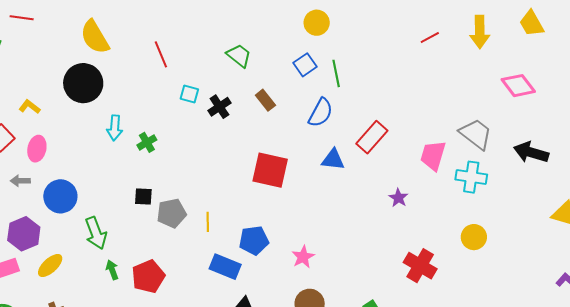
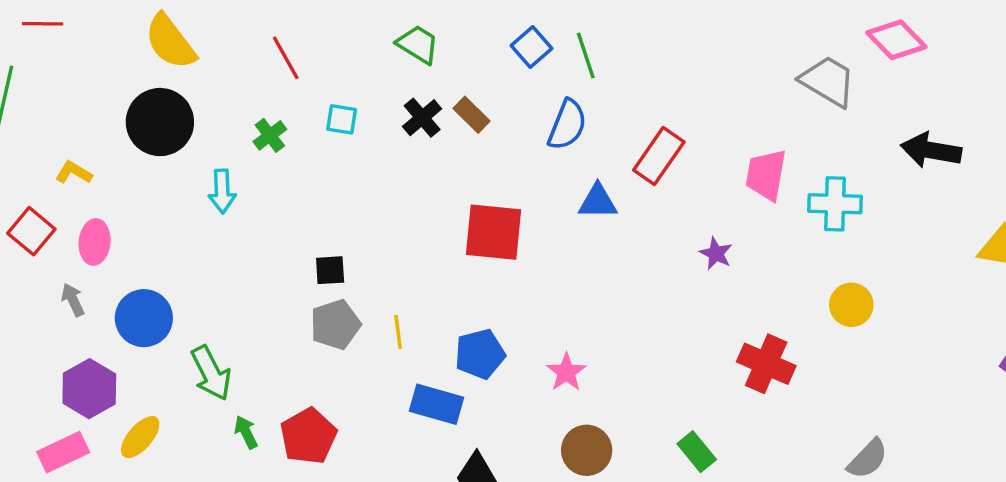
black cross: (219, 107) -> (422, 118), moved
gray trapezoid: (476, 134) -> (828, 81), moved
green cross: (147, 142) -> (270, 135), moved
gray arrow: (20, 181) -> (73, 300), turned 72
black square: (143, 197) -> (330, 270), moved

